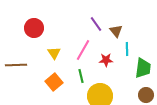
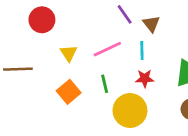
cyan line: (127, 49) -> (142, 50), moved
pink line: (83, 50) -> (107, 49), turned 35
red star: (106, 60) -> (145, 78), moved

